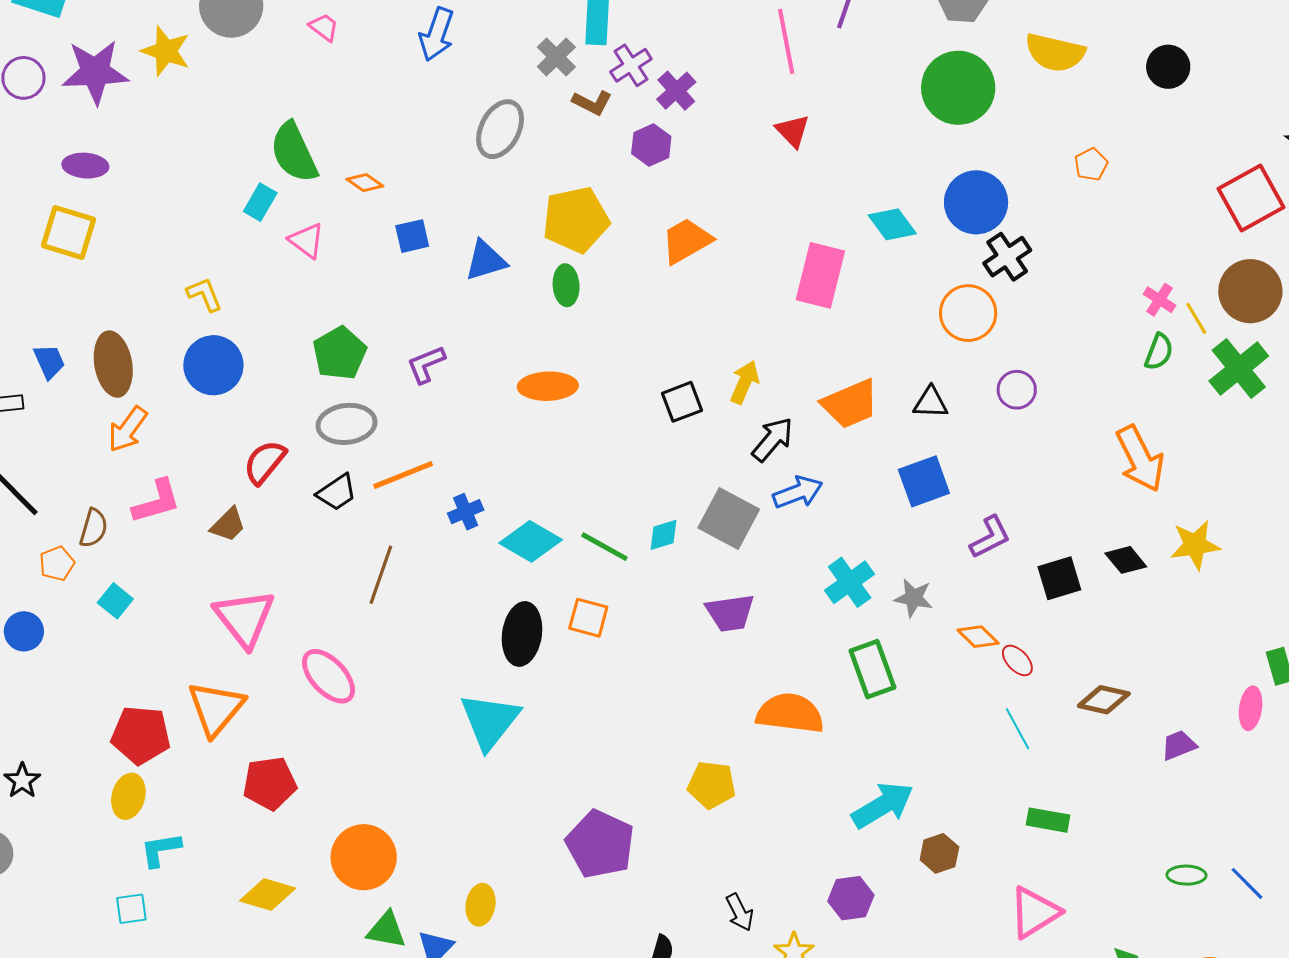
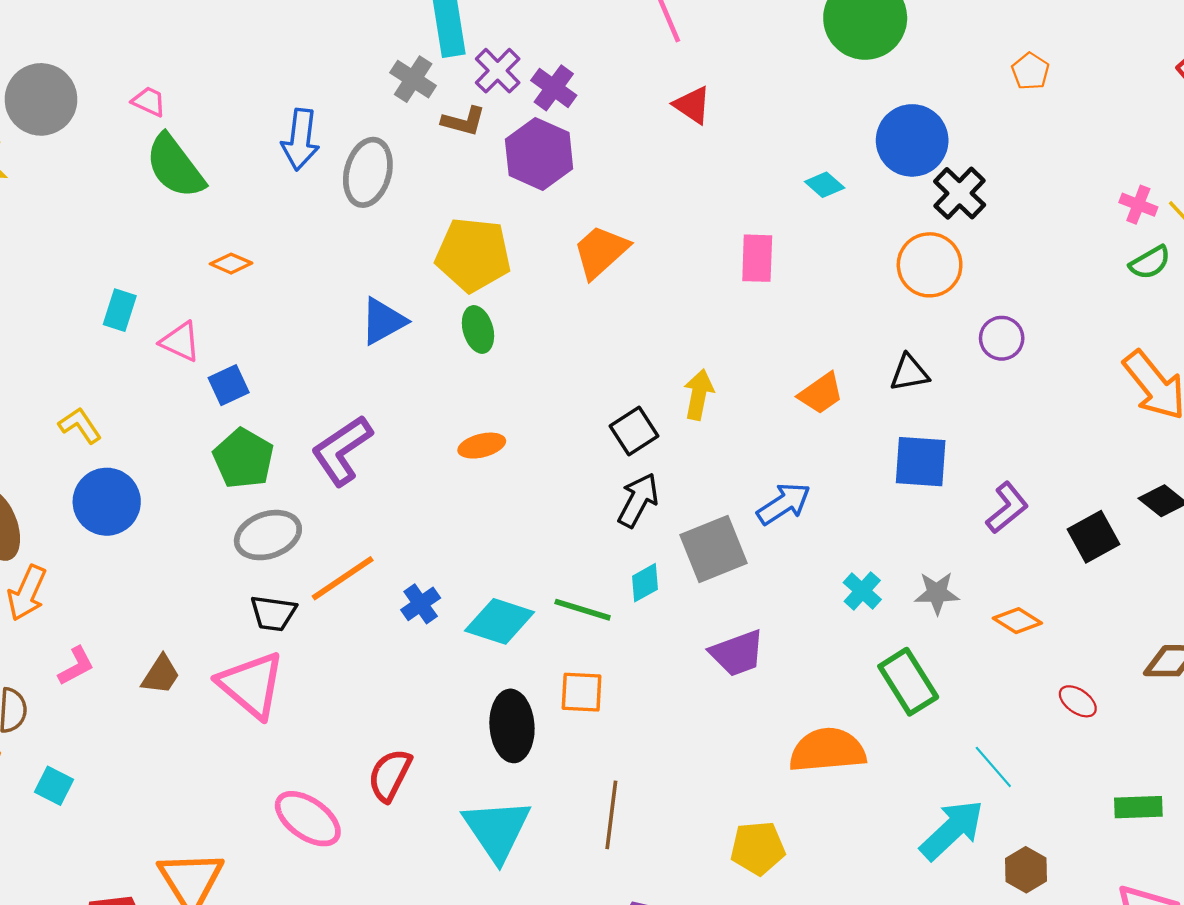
blue arrow: (437, 34) -> (300, 140), moved
purple hexagon: (651, 145) -> (539, 154), size x1.5
green semicircle: (294, 152) -> (175, 166), moved
yellow pentagon: (576, 220) -> (473, 255), turned 30
cyan diamond: (892, 224) -> (825, 185), size x0.7
blue square: (412, 236) -> (229, 385), moved
pink rectangle: (820, 275) -> (757, 258), size x0.7
green semicircle: (1159, 352) -> (1150, 262), turned 51
purple L-shape: (426, 364) -> (342, 450), size x1.5
orange ellipse: (548, 386) -> (482, 446), size x0.7
orange trapezoid: (850, 404) -> (821, 393), size x0.7
black arrow: (773, 439) -> (638, 500), moved
red semicircle: (265, 462) -> (390, 775), moved
blue square: (924, 481) -> (921, 462), turned 36
black trapezoid: (337, 492) -> (273, 613), turned 54
pink L-shape: (157, 502) -> (76, 666), size x0.7
gray square: (729, 518) -> (713, 549), turned -38
brown line: (381, 575) -> (611, 815), moved
cyan cross: (850, 582) -> (862, 591), size x0.7
pink triangle: (244, 618) -> (251, 685), moved
red ellipse: (1017, 660) -> (1078, 701), moved
cyan line: (1018, 729) -> (993, 767), moved

